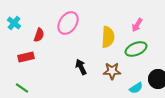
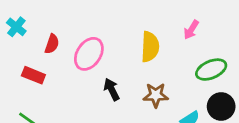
pink ellipse: (68, 23) -> (89, 54), moved
green ellipse: (136, 49) -> (211, 70), moved
red rectangle: (26, 57) -> (33, 75), turned 35

